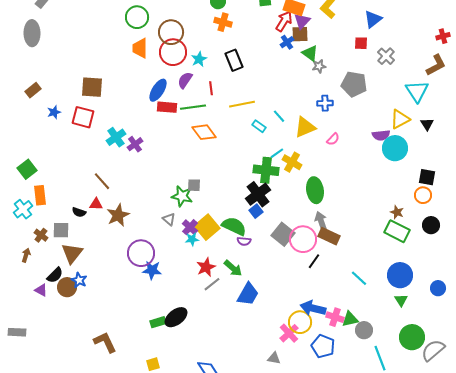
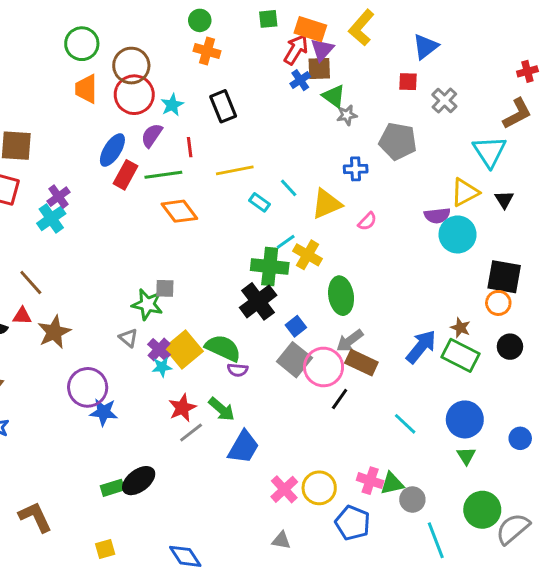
red rectangle: (167, 107) -> (125, 175), turned -66
purple cross: (135, 144) -> (59, 197), moved
black square: (427, 177) -> (504, 277), size x1.4
blue square: (256, 211) -> (296, 326), moved
gray arrow: (321, 221) -> (350, 341), turned -108
blue arrow: (313, 308) -> (421, 347), moved, turned 115
pink cross: (289, 333) -> (284, 489), moved

